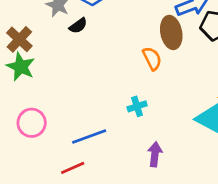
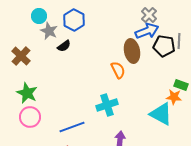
green star: (21, 67) -> (27, 93), moved
cyan cross: (137, 106) -> (107, 105), size x1.5

